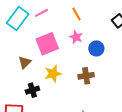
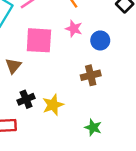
pink square: (47, 44) -> (39, 40), turned 30
yellow star: (53, 74) -> (53, 105), moved

